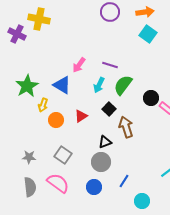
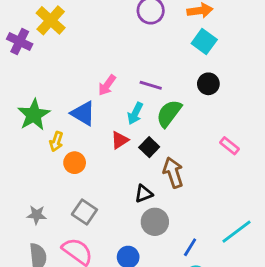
yellow cross: (39, 19) -> (51, 20), turned 30
black circle: (151, 98) -> (208, 84), moved
red triangle: (81, 116) -> (120, 140), moved
gray circle: (101, 162) -> (155, 222), moved
blue line: (124, 181) -> (190, 247), moved

